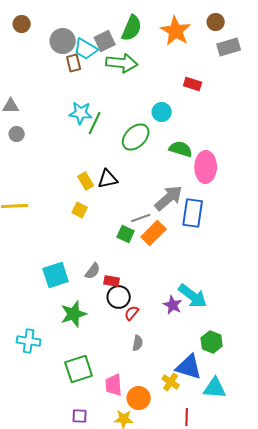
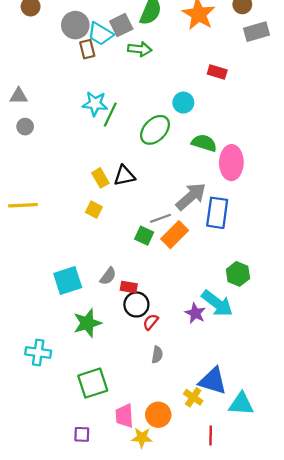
green arrow: (122, 63) -> (140, 49), size x0.7
green hexagon: (212, 342) -> (238, 274), moved
pink trapezoid: (114, 385) -> (124, 416), moved
purple square: (80, 416) -> (82, 434), moved

